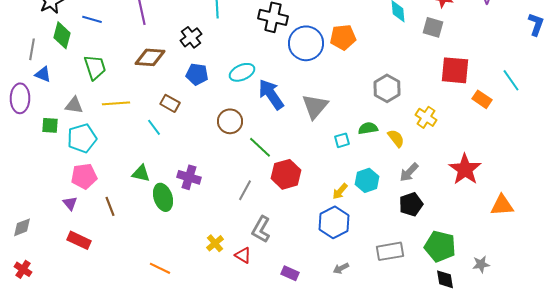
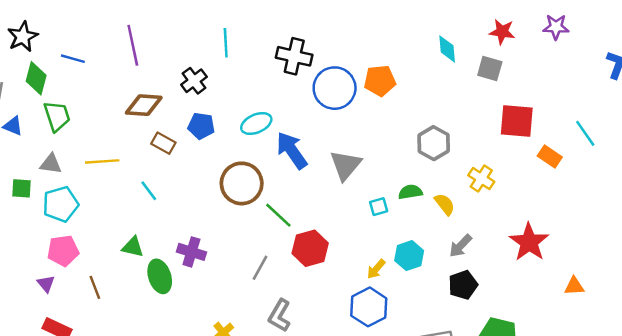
green trapezoid: (95, 67) -> (57, 116), moved
brown rectangle: (170, 103) -> (163, 143), moved
brown circle: (230, 121) -> (242, 183), size x1.4
orange triangle: (502, 205) -> (574, 286), size x0.7

